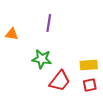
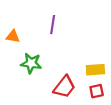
green star: (42, 59) -> (31, 63), moved

